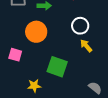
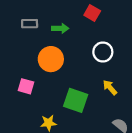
yellow arrow: (86, 46) -> (110, 87), moved

